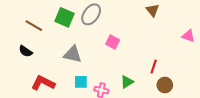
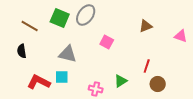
brown triangle: (153, 10) -> (146, 26), moved, turned 48
black semicircle: (26, 51) -> (22, 51), turned 48
cyan square: (81, 82) -> (62, 77), moved

